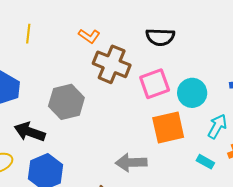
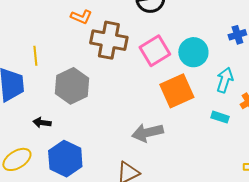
yellow line: (28, 34) -> (35, 56), moved
black arrow: (30, 132) -> (42, 123), size x0.6

